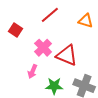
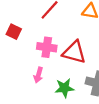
pink cross: (43, 48) -> (47, 47), turned -30

